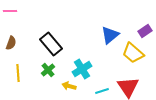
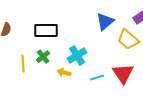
black rectangle: (51, 44) -> (46, 31), turned -50
yellow line: (18, 73) -> (23, 64), moved

